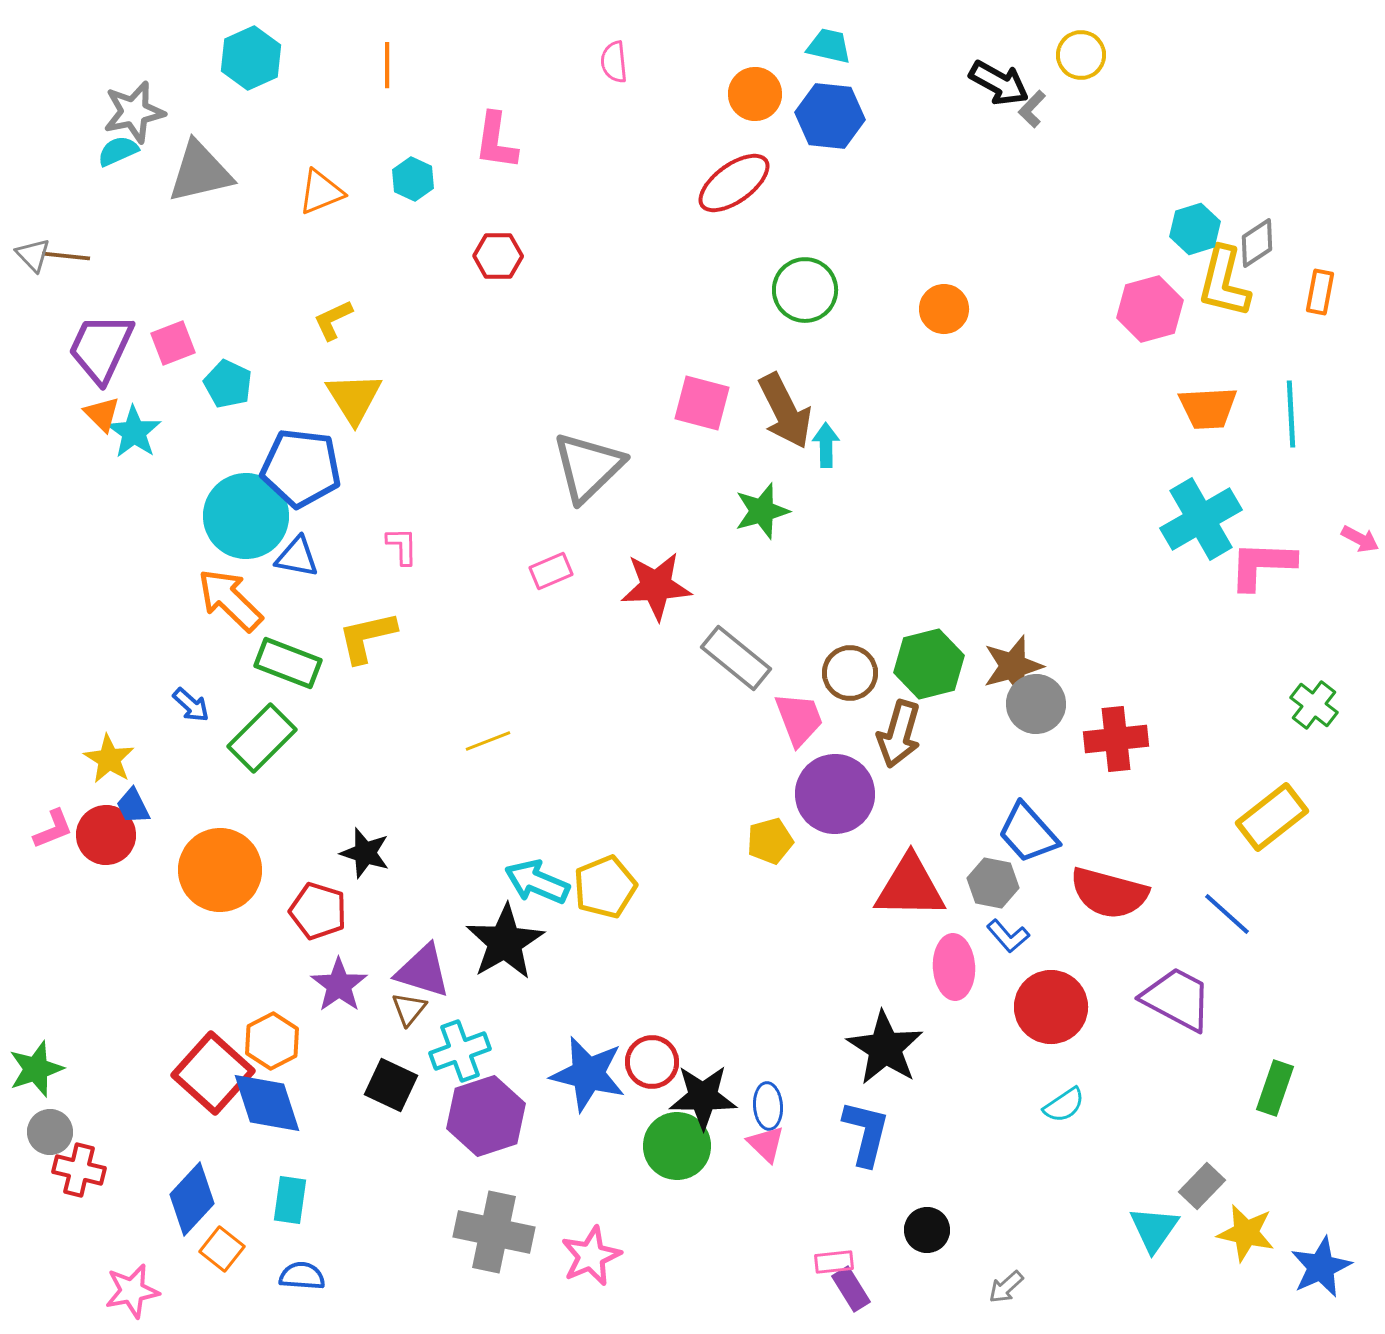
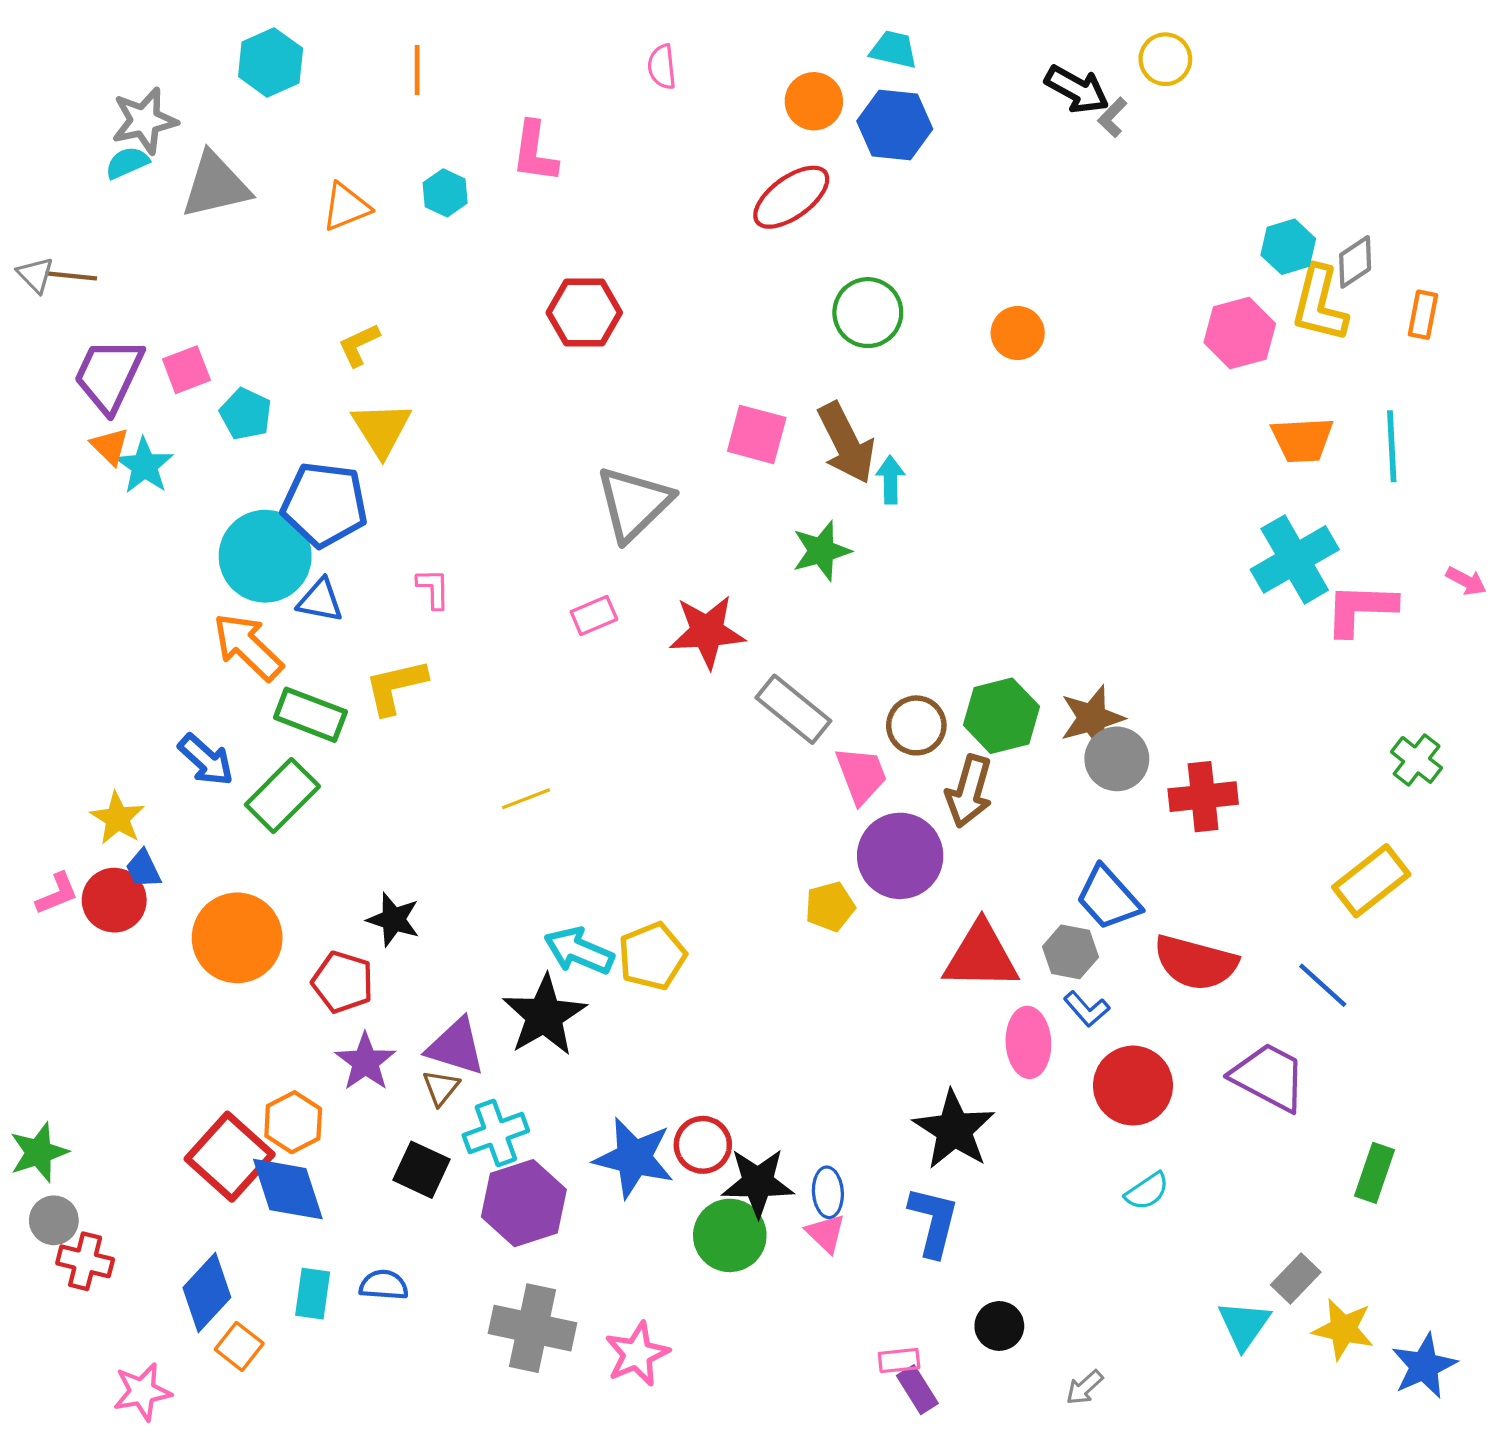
red hexagon: (498, 256) -> (584, 313), moved, size x1.4
blue arrow: (191, 705) -> (206, 760), size x1.4
blue semicircle: (302, 1276) -> (384, 1285), moved

